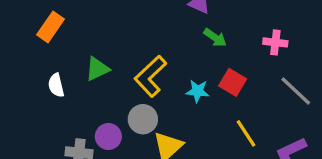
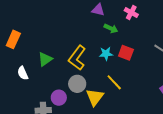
pink cross: (275, 42) -> (131, 13), moved, turned 32
cyan star: (198, 91) -> (106, 54), moved
yellow line: (246, 133) -> (114, 82), moved

